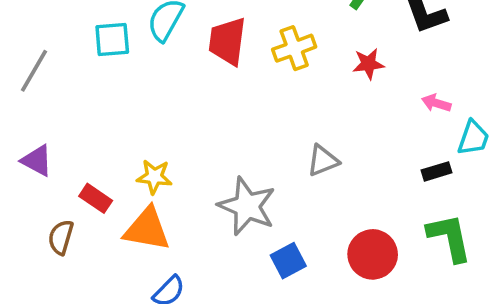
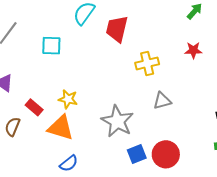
cyan square: (112, 40) -> (51, 46), moved
yellow cross: (294, 48) -> (147, 63), moved
red circle: (373, 254) -> (166, 154), moved

